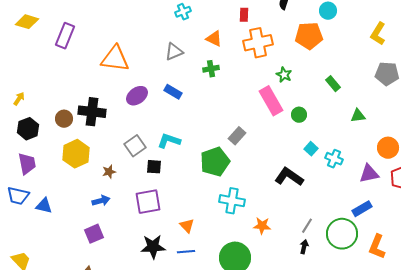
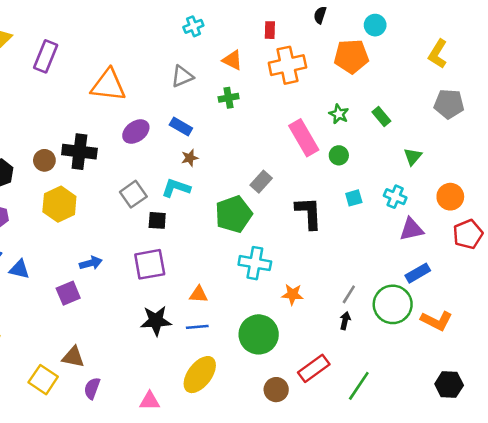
green star: (284, 75) -> (339, 114), moved
green triangle: (358, 116) -> (413, 157), turned -42
cyan square: (311, 149) -> (354, 198), turned 32
cyan cross: (334, 159) -> (395, 197), moved
brown star: (109, 172) -> (190, 158), moved
purple triangle: (369, 174) -> (411, 229), moved
black L-shape: (289, 177) -> (309, 213), moved, turned 52
orange triangle: (187, 226) -> (198, 294), turned -42
purple square: (94, 234) -> (68, 293), moved
orange L-shape: (377, 247) -> (437, 321), turned -85

